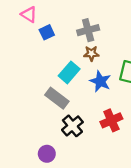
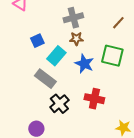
blue square: (47, 32) -> (37, 41), moved
red cross: (111, 120) -> (94, 99), turned 36

